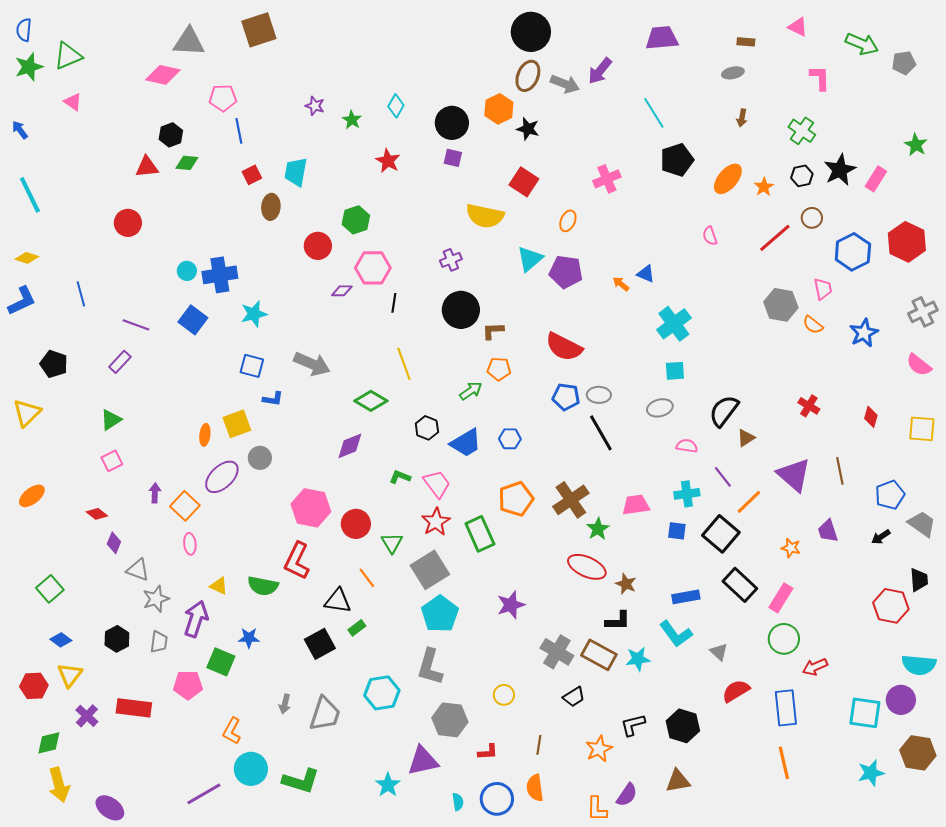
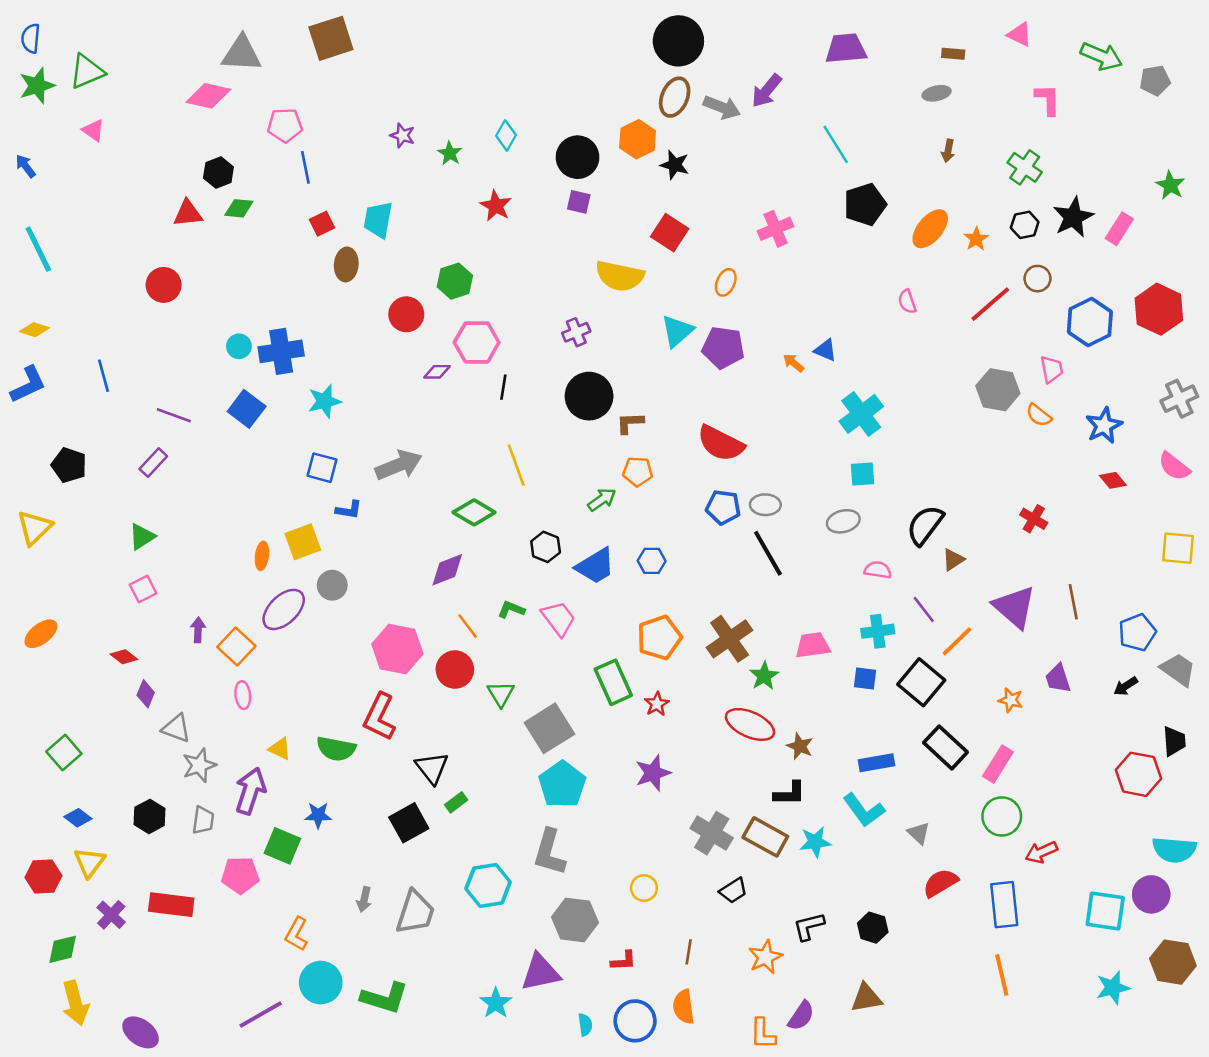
gray arrow: (312, 364) -> (399, 465), turned -45
red diamond: (871, 417) -> (1113, 480), moved, turned -55
red star: (436, 522) -> (657, 704), moved, size x0.7
orange line: (367, 578) -> (468, 626), moved
black triangle: (338, 601) -> (432, 768), turned 44
black hexagon: (683, 726) -> (873, 928), size x0.7

